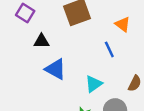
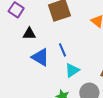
blue line: (109, 49) -> (62, 50), moved

